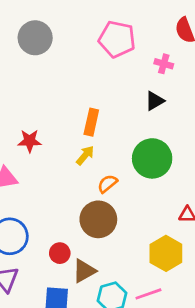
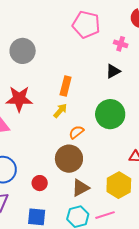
gray circle: (35, 38) -> (23, 51), moved
red star: (30, 141) -> (19, 99), size x1.5
brown triangle: (84, 271) -> (80, 188), moved

